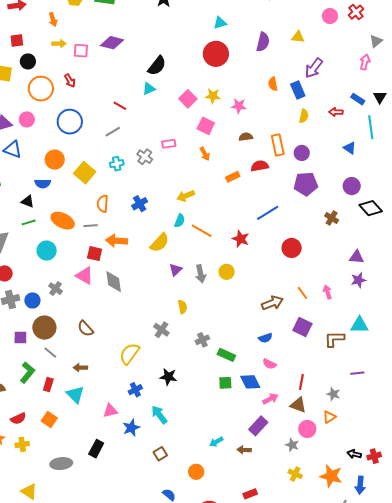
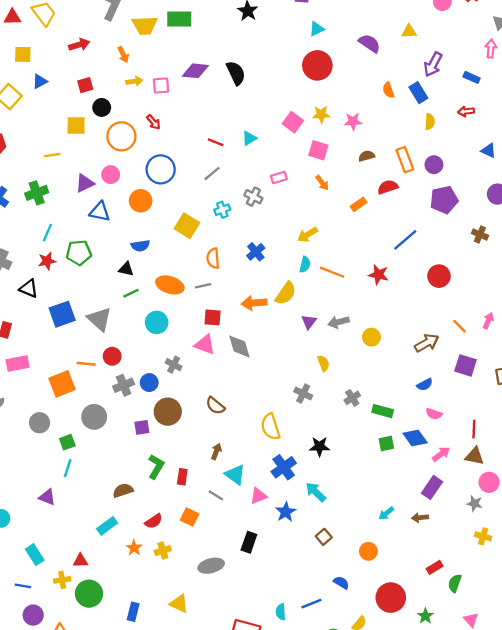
purple semicircle: (263, 42) -> (370, 43), turned -60
black semicircle: (157, 66) -> (236, 73), moved, turned -55
cyan triangle: (149, 89) -> (249, 138), moved
blue rectangle: (358, 99) -> (472, 77), moved
orange circle: (55, 160) -> (141, 201), moved
orange arrow: (117, 241) -> (254, 303), moved
yellow circle: (227, 272) -> (371, 337), moved
gray arrow: (201, 274) -> (338, 322), turned 96
pink arrow: (327, 292) -> (488, 321), turned 48
gray line: (50, 353) -> (216, 495), moved
yellow semicircle: (129, 354) -> (270, 427), turned -45
brown arrow: (80, 368) -> (216, 452), turned 120
blue cross: (135, 390) -> (284, 467), size x1.5
cyan triangle: (75, 395) -> (235, 475), moved

